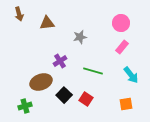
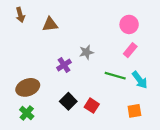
gray star: (80, 37) -> (86, 52), moved
green line: (93, 71) -> (115, 76), moved
brown ellipse: (41, 82) -> (28, 87), moved
green cross: (25, 106) -> (27, 113), turned -32

